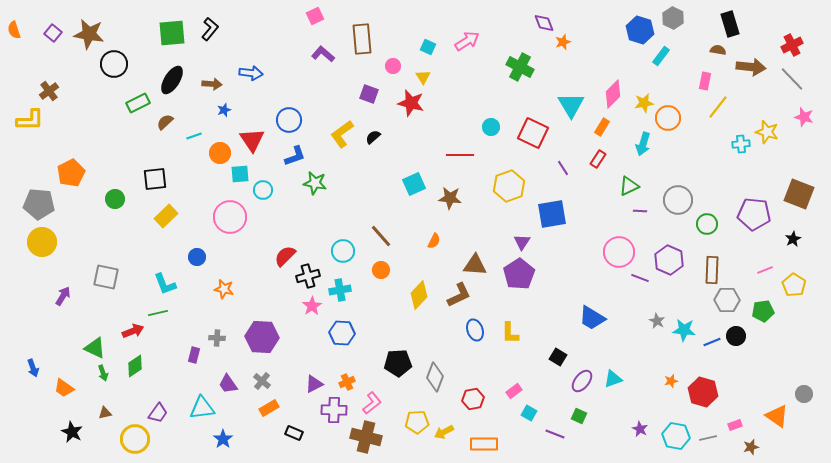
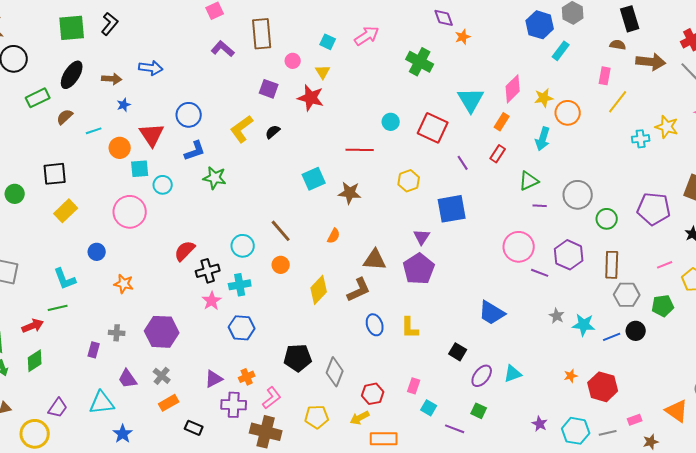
yellow hexagon: (509, 186) -> (409, 181), size x0.7
pink rectangle: (514, 391) -> (414, 386), turned -35
yellow arrow: (444, 432) -> (360, 418), moved

